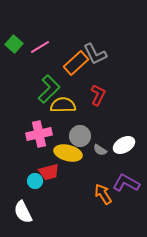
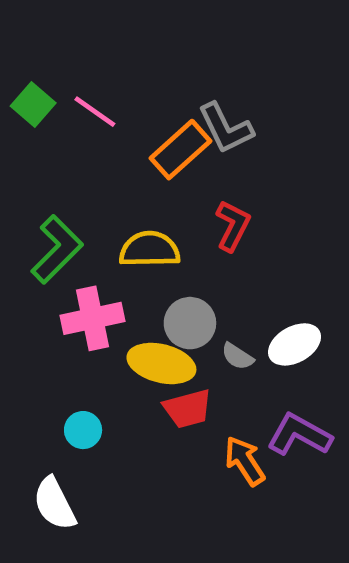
pink line: (40, 47) -> (95, 112), turned 66
green L-shape: (49, 89) -> (57, 249), moved
red trapezoid: (49, 172) -> (188, 409), moved

